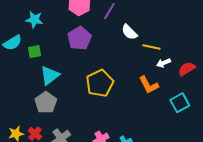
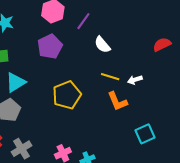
yellow line: (152, 47) -> (110, 77), moved
red semicircle: (187, 69) -> (162, 44), moved
cyan square: (180, 103) -> (145, 134), moved

